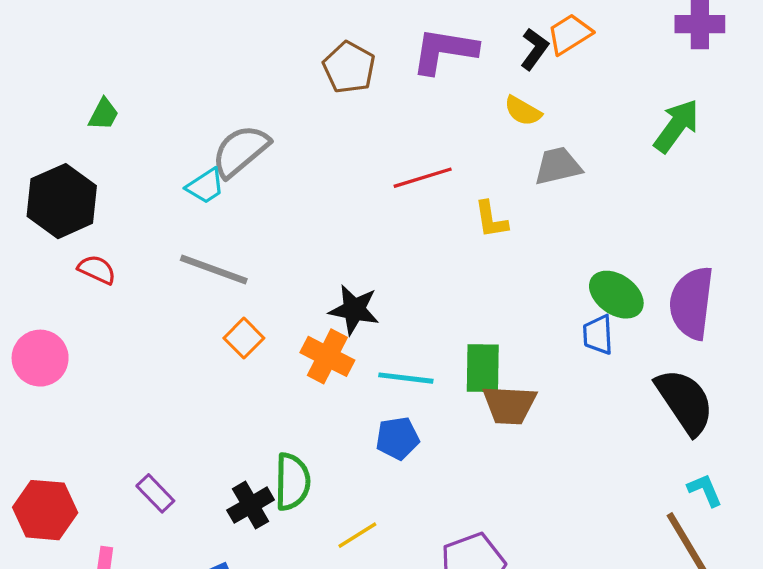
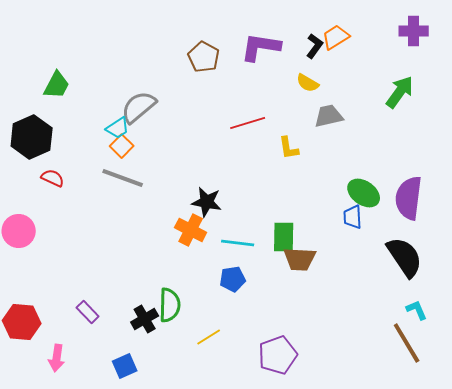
green trapezoid: (104, 114) -> (57, 85), size x1.4
orange square: (244, 338) -> (122, 146), moved

